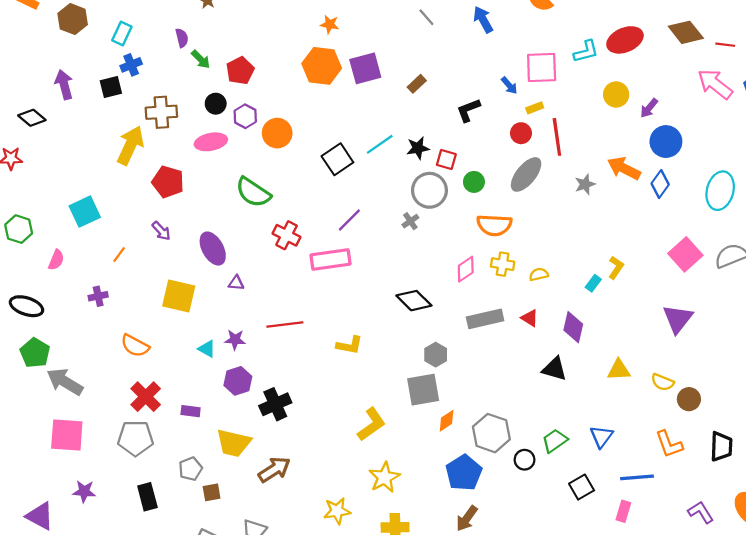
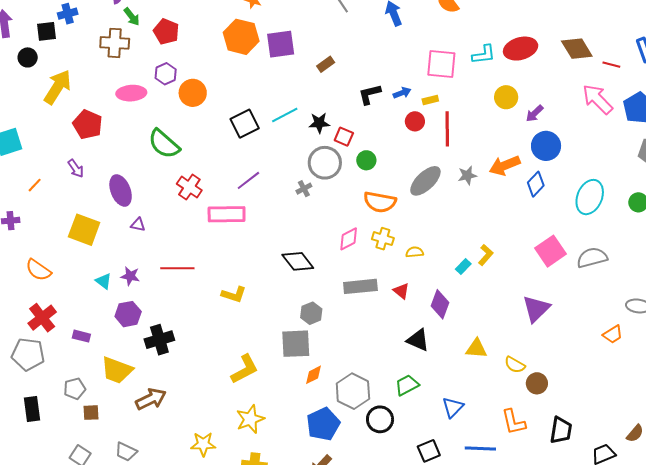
red pentagon: (240, 71) -> (166, 32), turned -30
blue arrow: (509, 85) -> (402, 93), moved, turned -78
black circle: (216, 104) -> (28, 57), moved
brown cross: (161, 112) -> (115, 43), moved
orange arrow: (624, 168) -> (505, 165), turned -56
gray ellipse: (526, 174) -> (425, 181), moved
green trapezoid: (555, 441) -> (407, 385), moved
black circle: (525, 460) -> (380, 419), size x1.4

